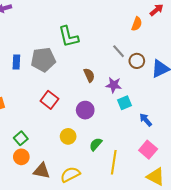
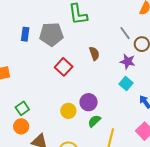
purple star: (114, 85) -> (128, 62), moved
red square: (49, 100) -> (64, 67), moved
cyan square: (124, 103) -> (126, 83), turned -32
purple circle: (85, 110) -> (89, 102), moved

